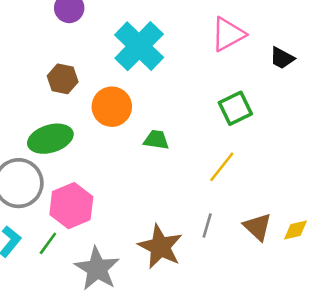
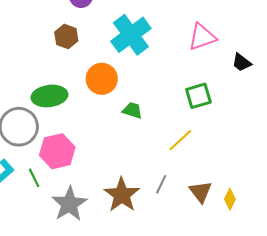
brown hexagon: (63, 79) -> (66, 37), moved
yellow diamond: (296, 230) -> (230, 199), turned -60
green line: (48, 243) -> (34, 178), turned -72

